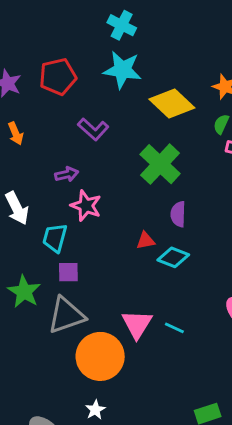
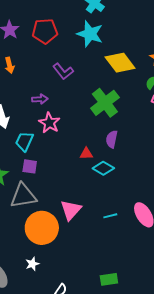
cyan line: (174, 328) -> (110, 216), moved, turned -48

